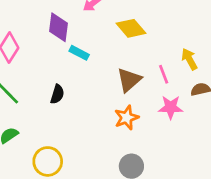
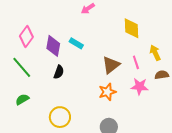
purple diamond: (59, 27) -> (53, 46), moved
yellow diamond: (131, 28) -> (132, 28), moved, turned 35
yellow circle: (48, 161) -> (60, 117), moved

